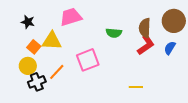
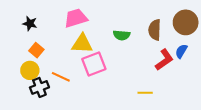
yellow triangle: (52, 41) -> (82, 44), moved
red L-shape: (146, 45) -> (164, 60), moved
orange line: (57, 72) -> (61, 77), turned 72

